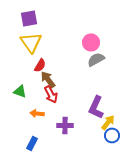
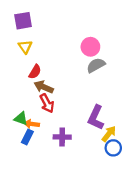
yellow triangle: (31, 42) -> (25, 47), size x0.6
brown arrow: (48, 79) -> (44, 87), turned -30
green triangle: (20, 91) -> (21, 119), moved
blue rectangle: (32, 143) -> (27, 137), moved

